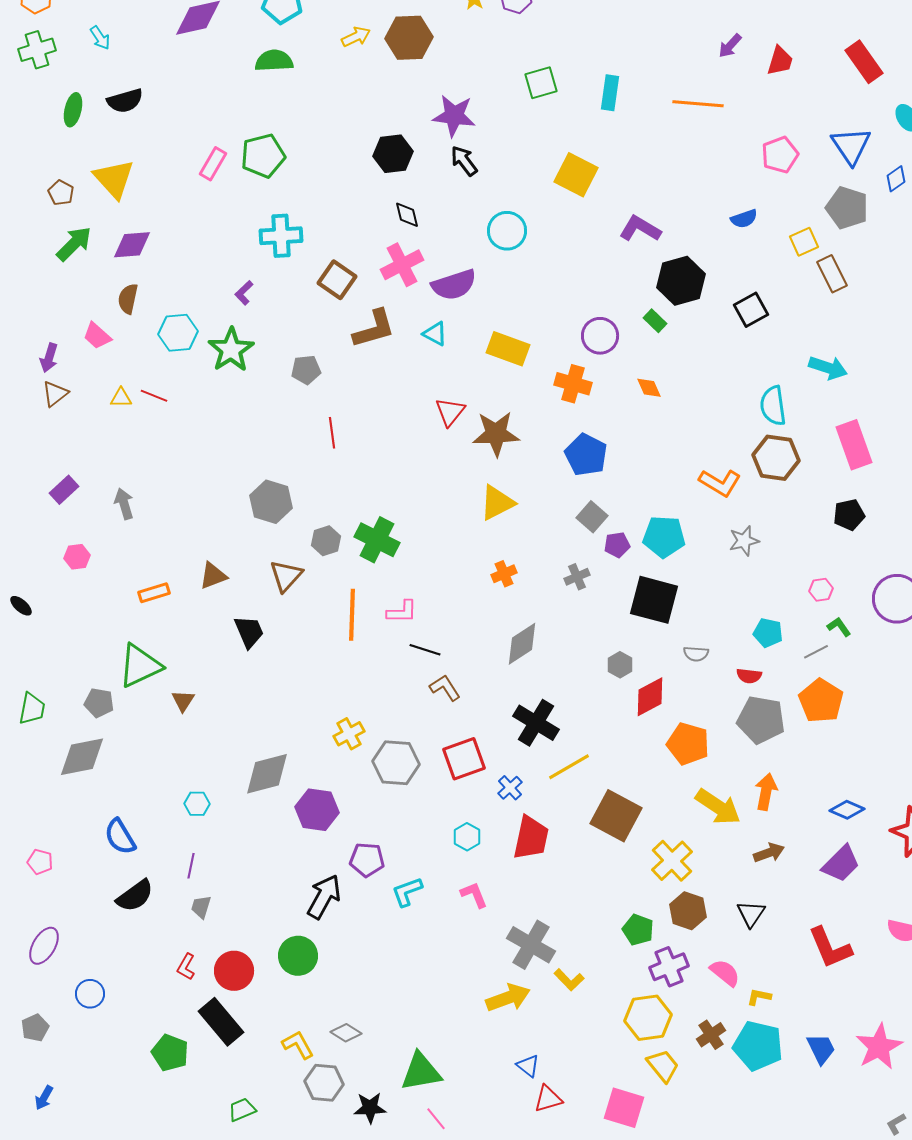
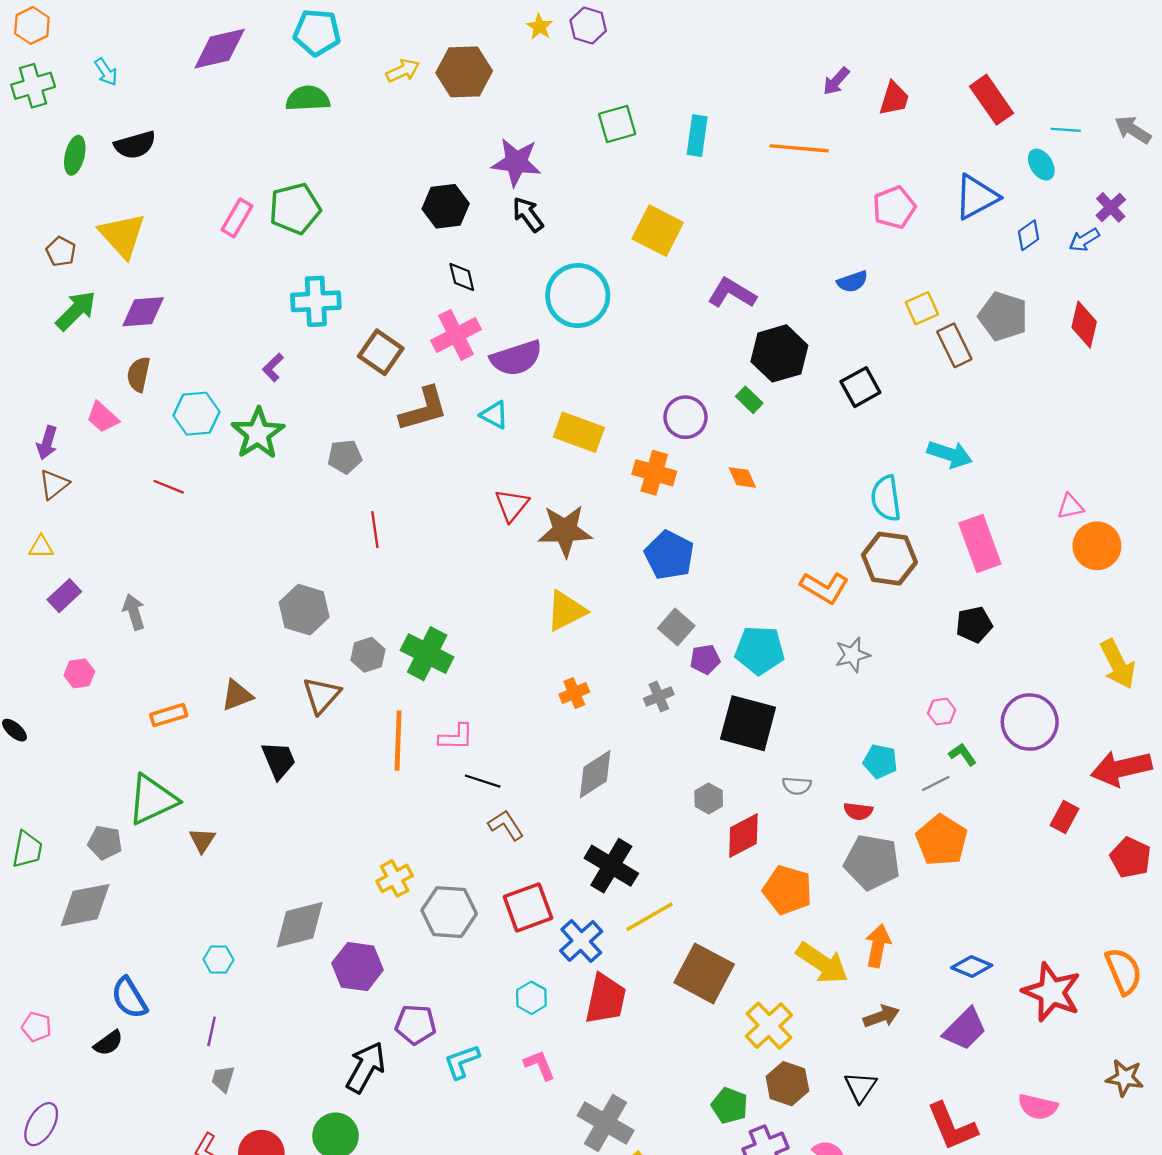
blue triangle: (851, 146) -> (976, 197), turned 36
gray pentagon: (847, 208) -> (1003, 316), moved
cyan circle: (507, 231) -> (578, 296), size x1.4
yellow triangle: (121, 398) -> (41, 547), moved
blue cross: (510, 788) -> (581, 941), size x1.5
black semicircle: (135, 896) -> (108, 1043), moved, size x0.7

